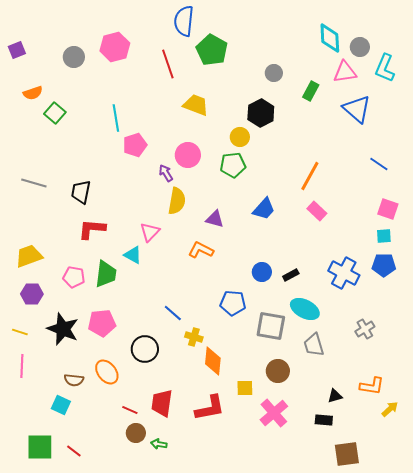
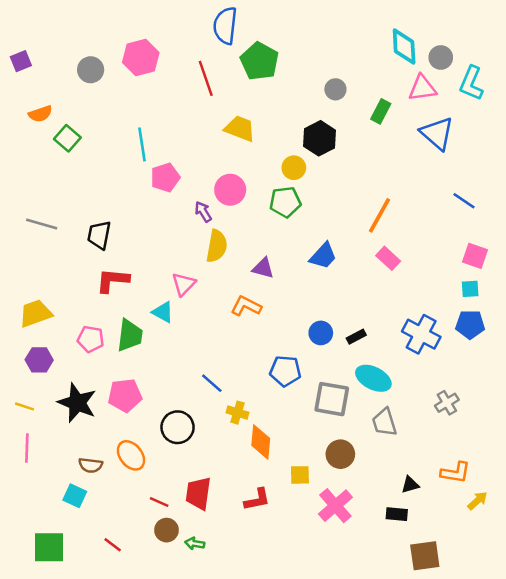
red L-shape: (210, 408) -> (257, 499), size x0.7
red line: (74, 451) -> (113, 545), moved

